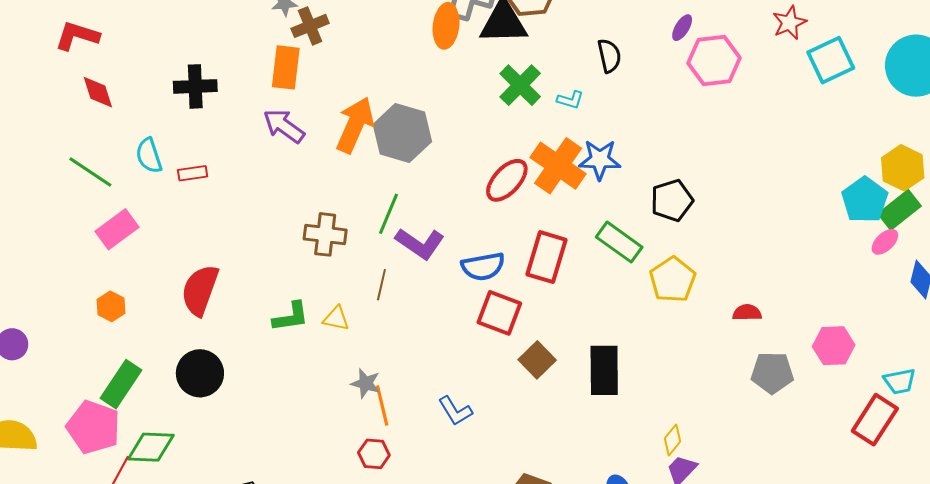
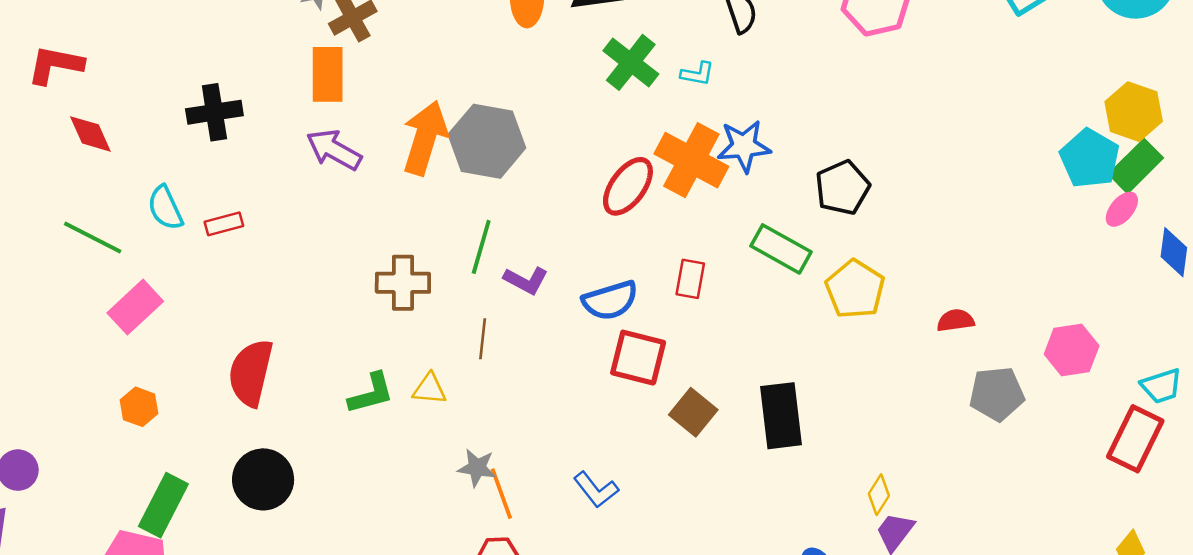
purple L-shape: (420, 244) -> (526, 280), size x0.7
red rectangle: (546, 257) -> (690, 279), size x0.6

